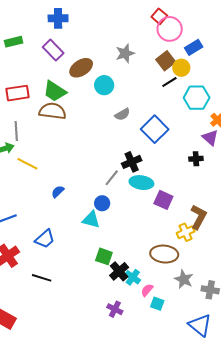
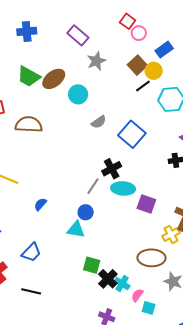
pink circle: (170, 29) -> (139, 33), size x0.6
purple rectangle: (53, 50) -> (78, 35), moved
green trapezoid: (55, 91) -> (29, 76), moved

